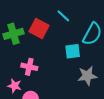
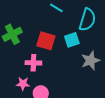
red square: (39, 29) -> (46, 41), moved

